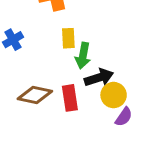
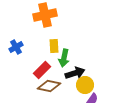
brown diamond: (35, 95) -> (49, 86), moved
red rectangle: (70, 98) -> (42, 70), moved, turned 54

